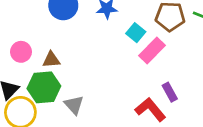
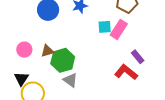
cyan square: (136, 33) -> (105, 27), moved, turned -32
green hexagon: (44, 87) -> (63, 60), moved

